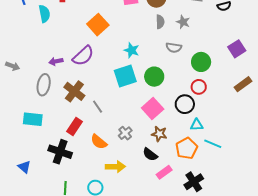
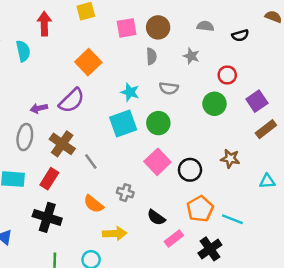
gray semicircle: (160, 22) -> (151, 56), moved
gray semicircle: (174, 48) -> (169, 88), moved
purple square: (237, 49) -> (257, 101), moved
red circle: (199, 87) -> (227, 75), moved
black circle: (185, 104) -> (190, 170), moved
cyan triangle: (197, 125) -> (267, 181), moved
red rectangle: (74, 126) -> (49, 179), moved
gray cross: (125, 133) -> (125, 193), turned -32
brown star: (159, 134) -> (230, 159), moved
cyan line: (213, 144) -> (232, 219), moved

